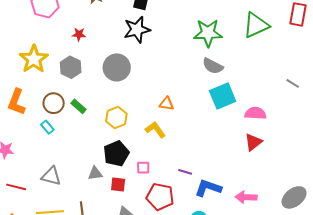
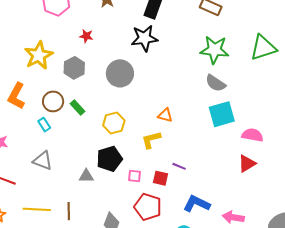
yellow L-shape: (155, 130) -> (151, 140), turned -75
purple line: (185, 172) -> (179, 166), moved
gray triangle: (51, 176) -> (43, 161), moved
red square: (118, 184) -> (160, 178), moved

